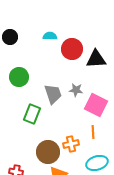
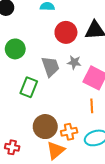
red circle: (72, 49) -> (66, 32), moved
orange cross: (71, 144) -> (69, 132), moved

